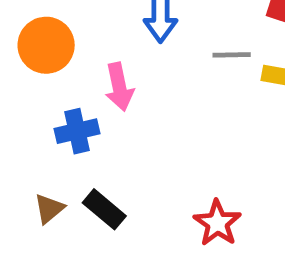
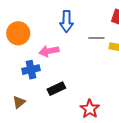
pink arrow: (119, 87) -> (49, 51), turned 90
black rectangle: (104, 209) -> (56, 89), moved, turned -66

